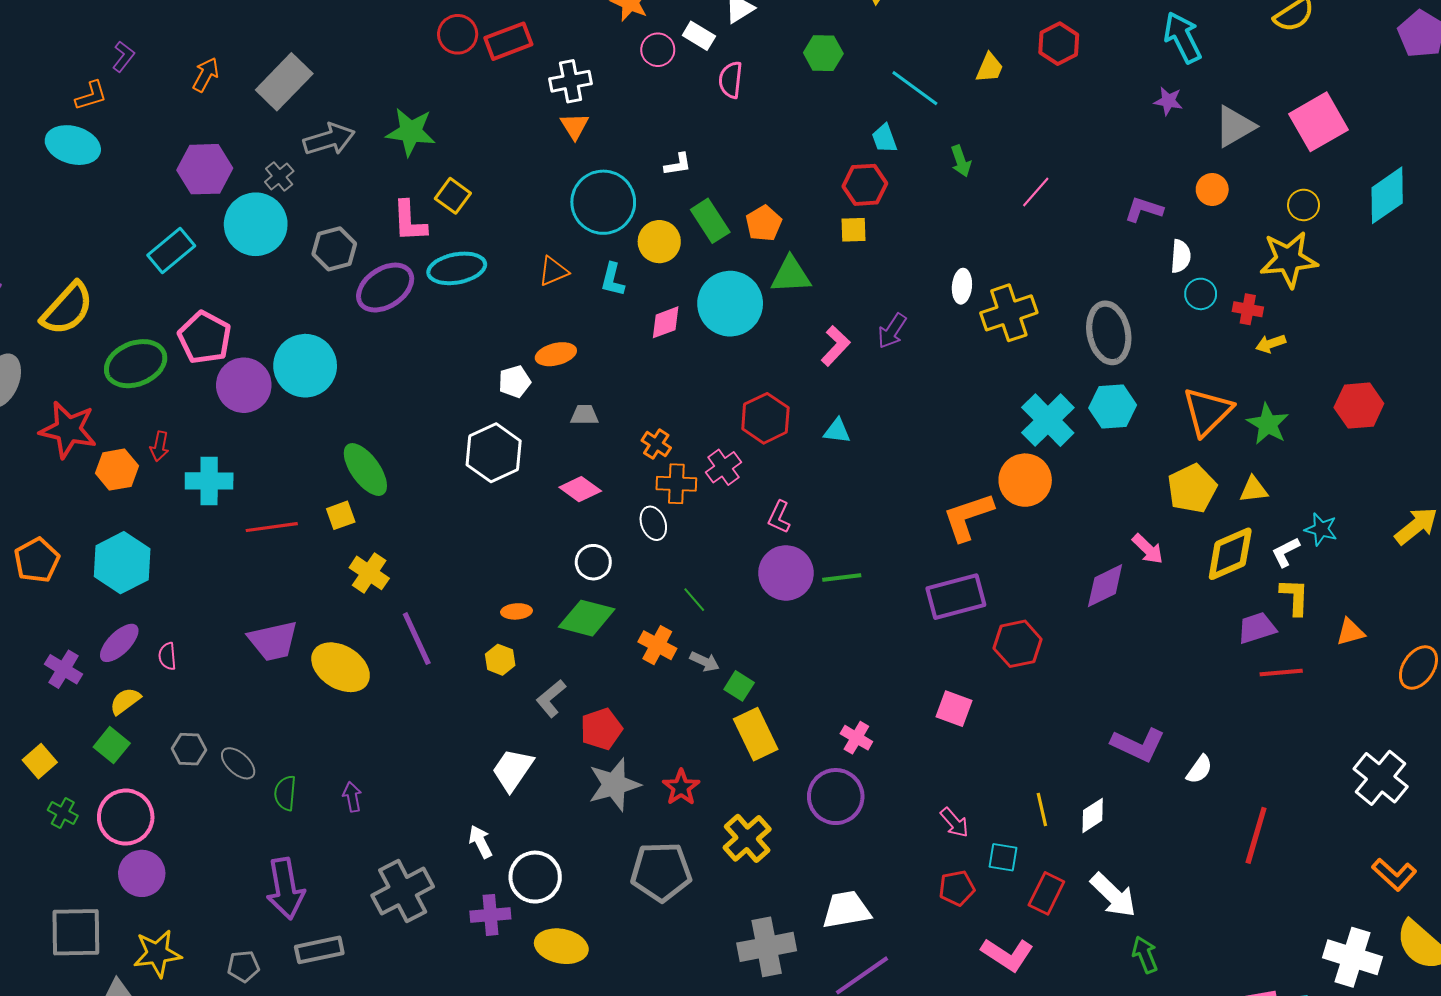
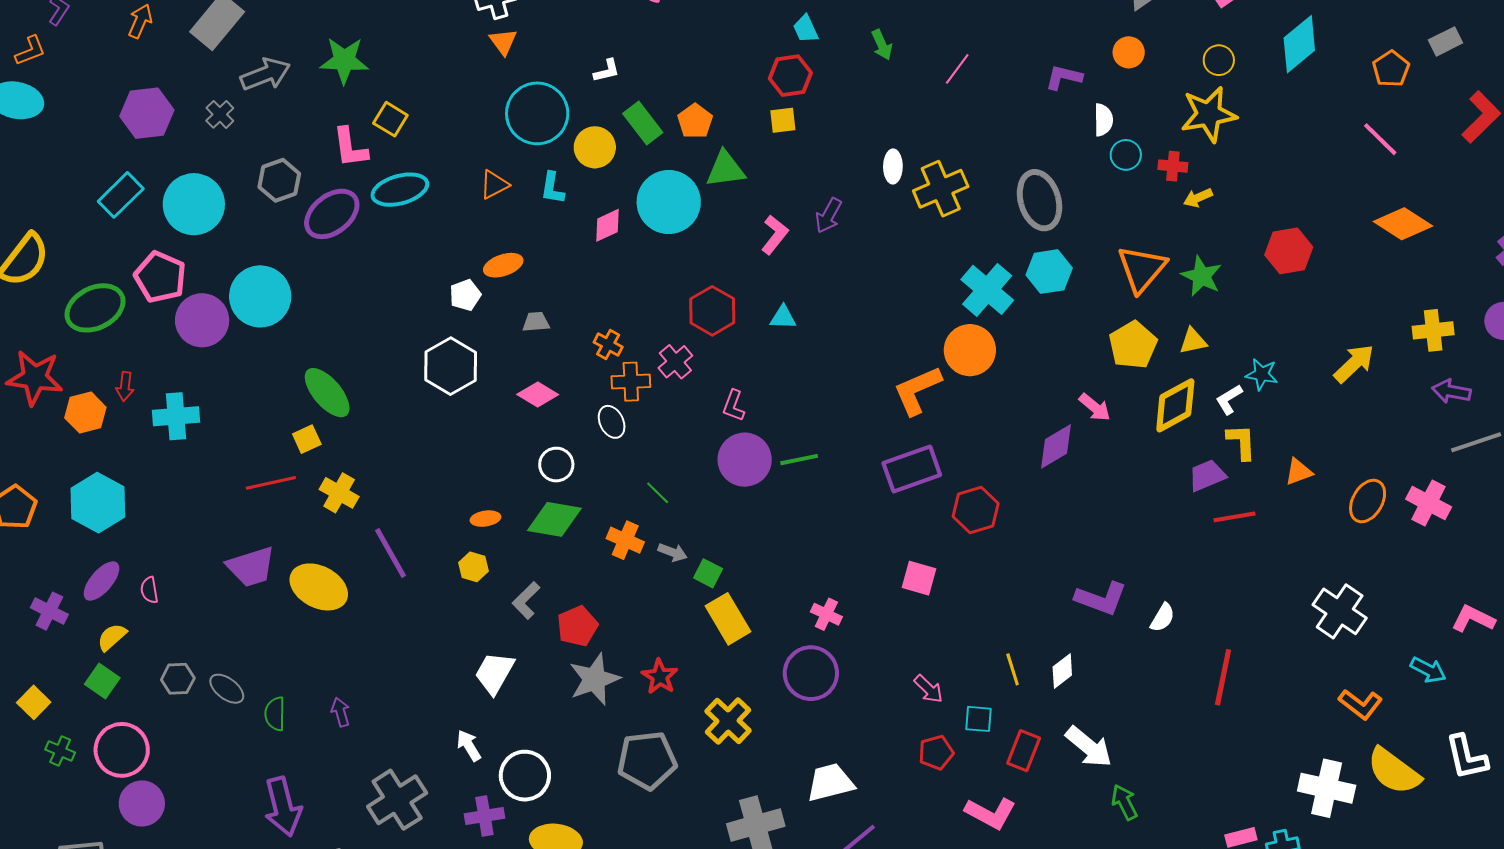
cyan circle: (256, 224) -> (194, 204), moved
red line: (272, 527) -> (271, 483), moved

